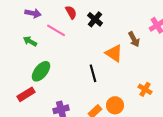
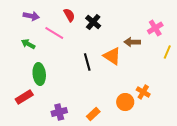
brown arrow: (134, 39) -> (132, 42), turned 119
green ellipse: (41, 71) -> (39, 74), turned -45
black line: (93, 73) -> (87, 62), moved
orange circle: (115, 105) -> (125, 102), moved

